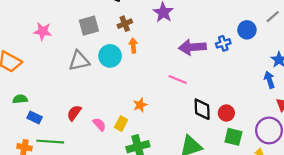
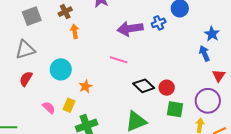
cyan circle: (110, 56) -> (61, 69), moved
black diamond: (202, 109) -> (144, 86), turned -40
red semicircle: (74, 113) -> (26, 79), moved

